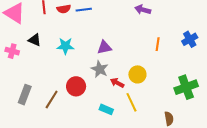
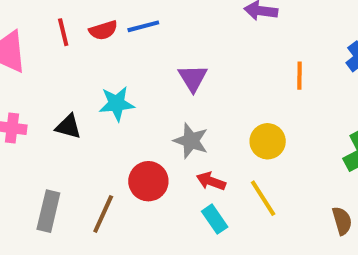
black triangle: (35, 40) -> (68, 127), moved
purple triangle: (104, 47) -> (193, 78), moved, turned -42
red arrow: (117, 83) -> (211, 181), moved
cyan rectangle: (106, 109) -> (215, 219), turned 40

